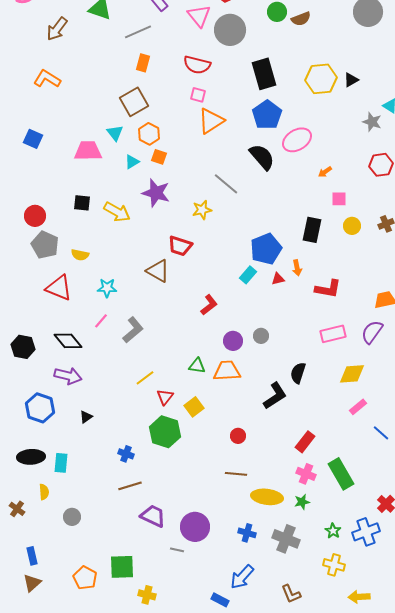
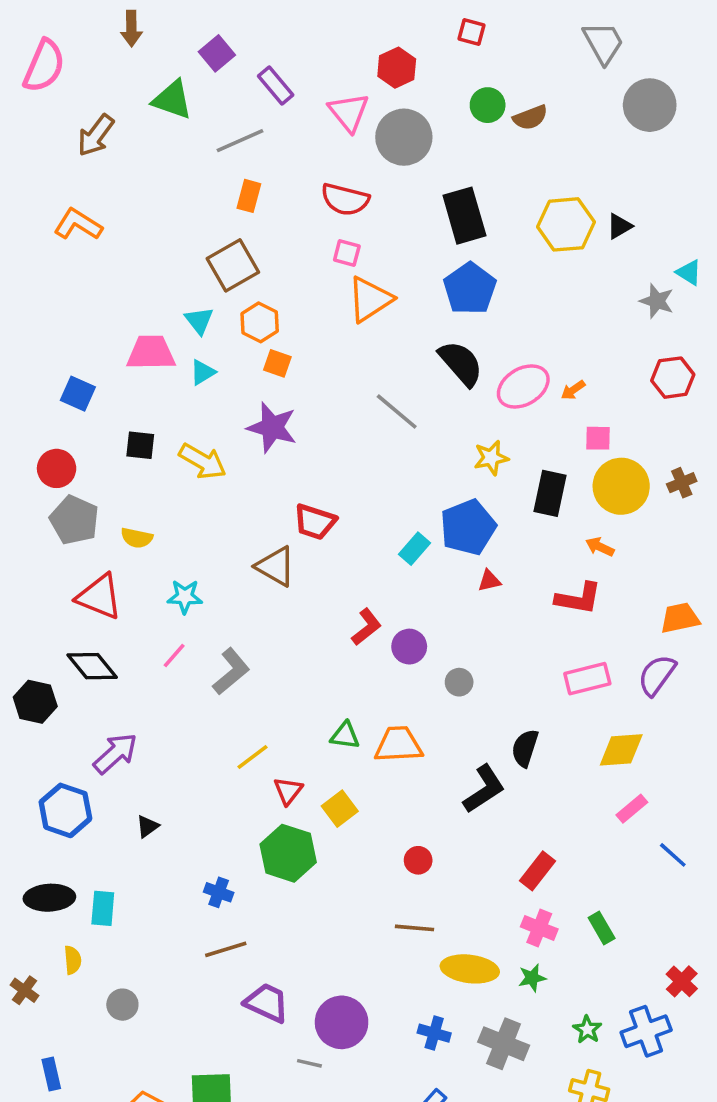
blue square: (33, 139) -> (78, 394), moved
pink ellipse: (297, 140) -> (523, 386), moved
cyan triangle: (132, 162) -> (203, 372), moved
yellow star: (202, 210) -> (491, 458), moved
yellow circle: (352, 226) -> (621, 486), size x1.8
orange arrow: (297, 268) -> (600, 547), moved, turned 126
cyan rectangle: (248, 275) -> (415, 549), moved
black diamond: (68, 341) -> (92, 666), moved
purple circle: (233, 341) -> (409, 647), moved
purple arrow: (68, 376) -> (115, 753), turned -56
green rectangle: (341, 474) -> (602, 928), size x0.6

